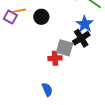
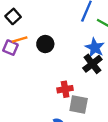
gray square: (65, 48) -> (79, 104), moved

